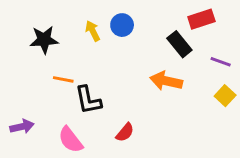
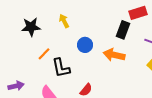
blue circle: (122, 25) -> (85, 45), moved
black rectangle: (179, 44) -> (123, 30), turned 60
orange line: (63, 79) -> (44, 54), turned -56

